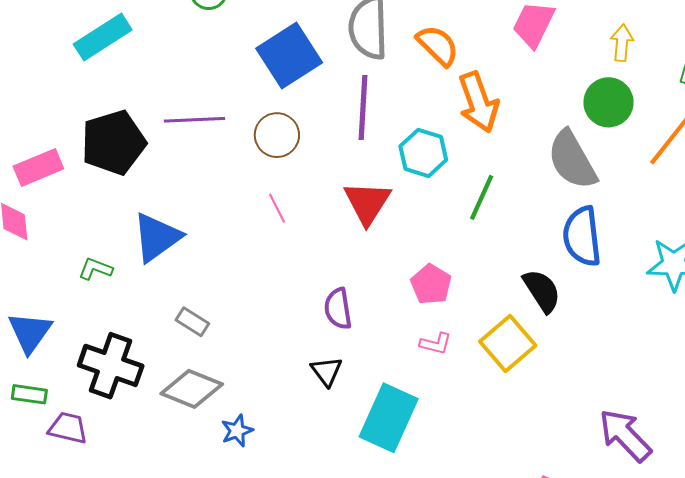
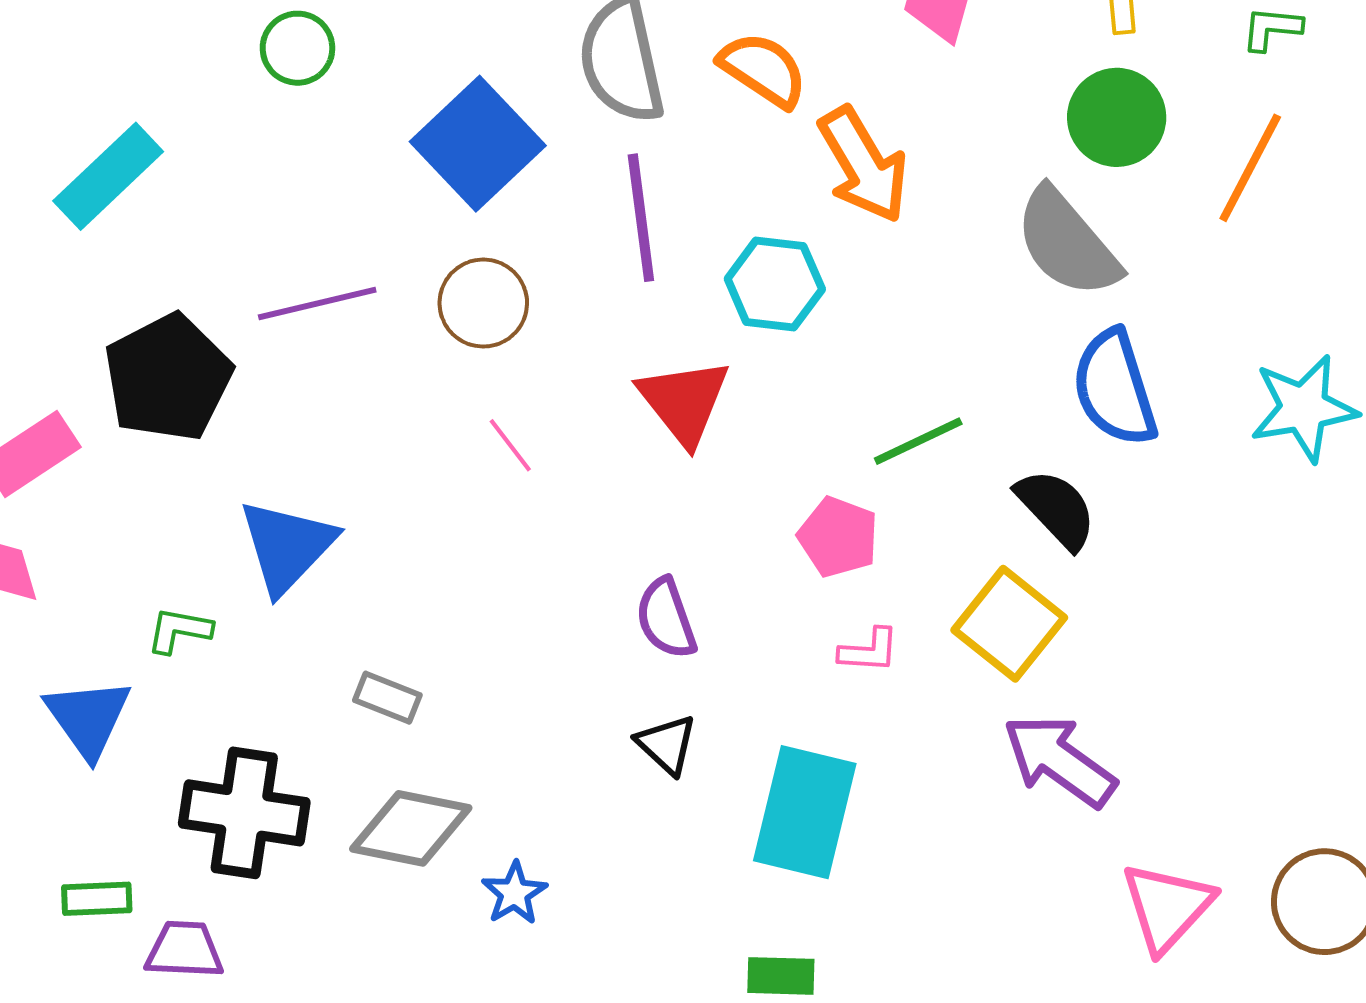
green line: (482, 197) -> (918, 441), moved, turned 51
blue triangle: (30, 332) -> (88, 718), moved
purple arrow: (625, 435) -> (1059, 761), moved

